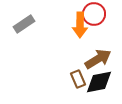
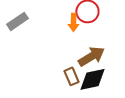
orange arrow: (80, 25) -> (73, 22), size x0.7

